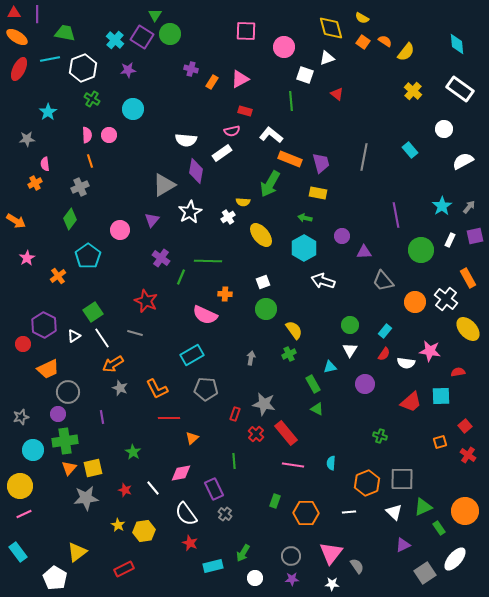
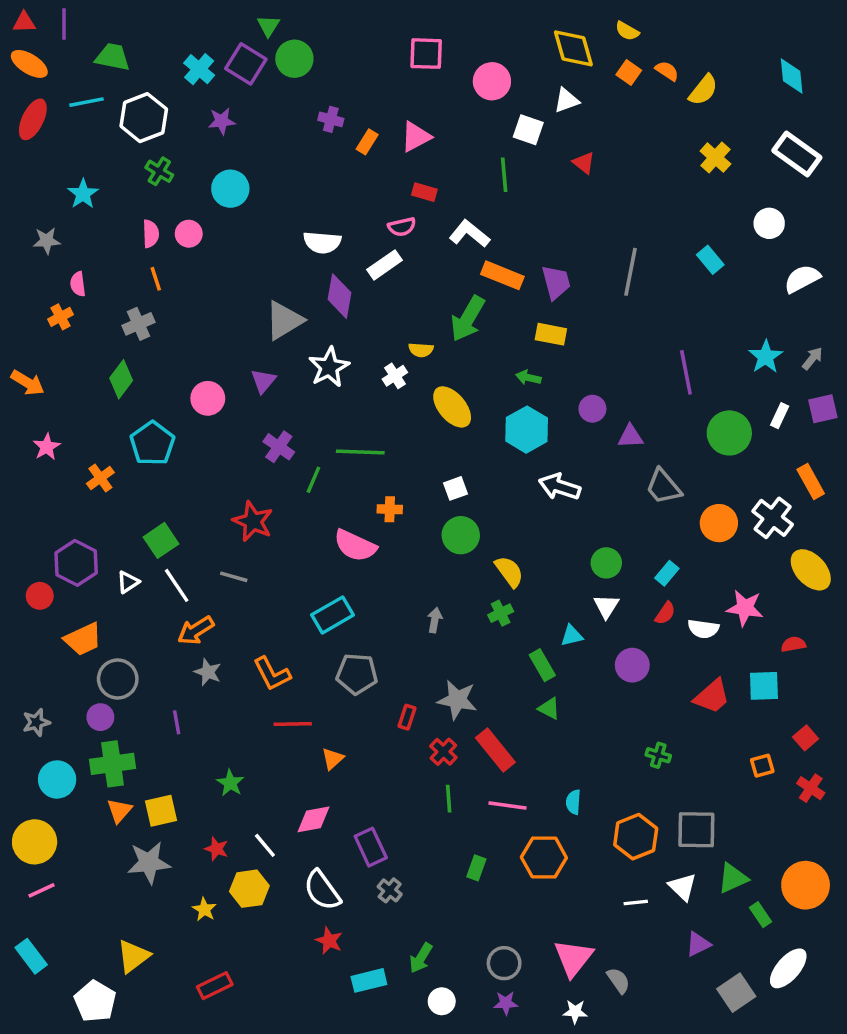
green line: (234, 461) -> (449, 799), moved
white line: (349, 512) -> (636, 903), moved
orange hexagon: (306, 513) -> (544, 857), moved
yellow hexagon: (144, 531) -> (249, 889), moved

